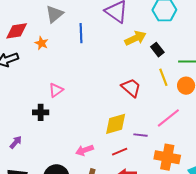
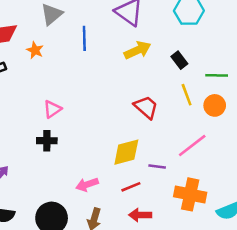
yellow arrow: (135, 38) -> (138, 50), moved
black cross: (41, 112) -> (47, 141), moved

